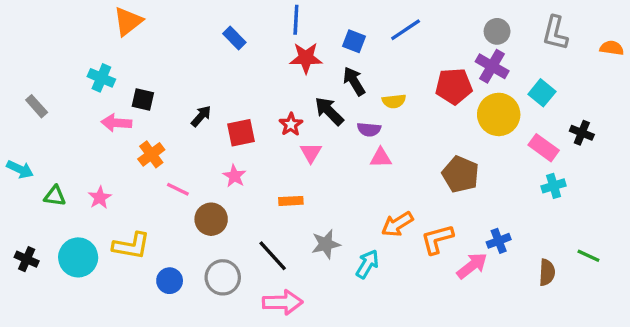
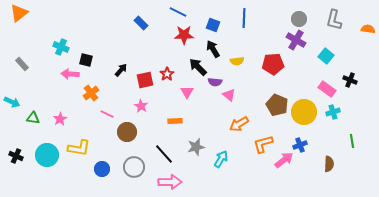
blue line: (296, 20) -> (178, 12), turned -66
orange triangle: (128, 21) -> (19, 13), moved
blue line: (406, 30) -> (244, 18), turned -54
red pentagon: (454, 86) -> (273, 64), moved
yellow circle: (499, 114) -> (304, 112), moved
red star: (291, 124) -> (167, 74), moved
purple semicircle: (369, 129) -> (215, 82), moved
pink triangle: (381, 158) -> (229, 95), turned 40
orange arrow: (397, 224) -> (239, 124), moved
green line: (588, 256) -> (352, 141), moved, turned 56

